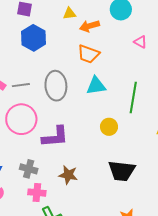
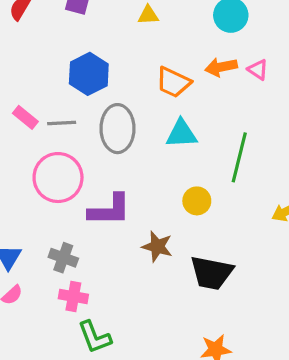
orange arrow: (89, 26) -> (221, 67), moved
blue hexagon: (33, 38) -> (89, 74), moved
brown star: (68, 175) -> (157, 247), moved

